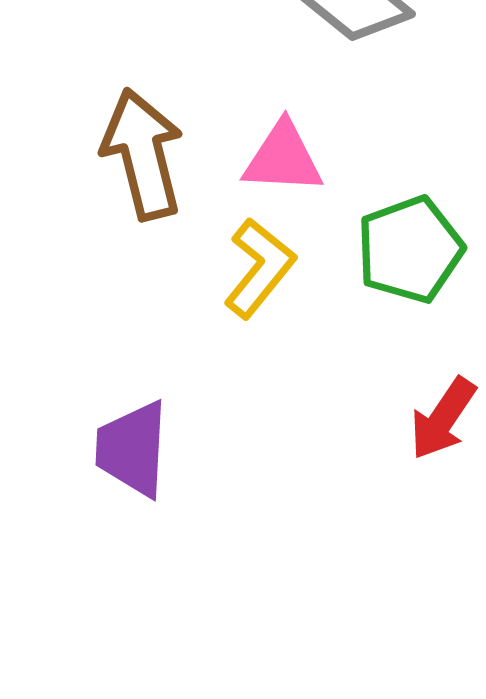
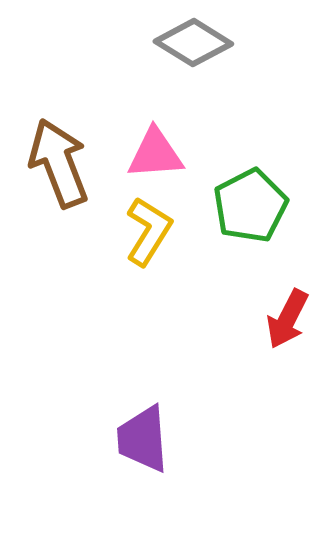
purple trapezoid: (132, 449) -> (143, 439), moved

